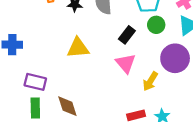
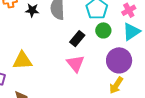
yellow triangle: (78, 48) -> (22, 61), moved
yellow arrow: (150, 81) -> (116, 85), moved

